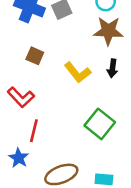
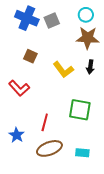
green square: (100, 124) -> (80, 110), turned -30
red line: (34, 131) -> (45, 122), moved

